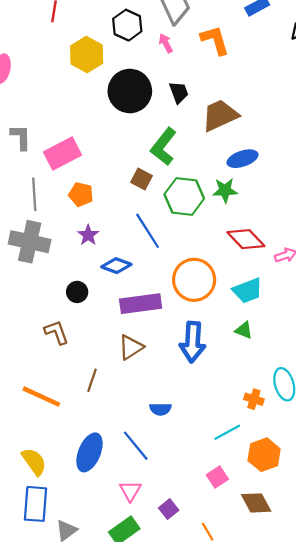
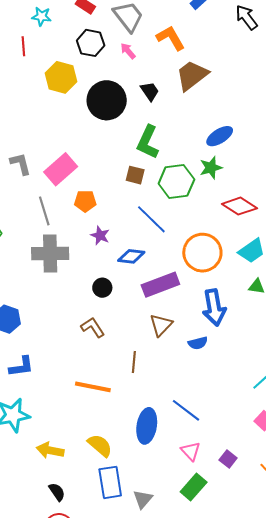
brown trapezoid: (220, 115) -> (192, 75), moved
blue semicircle: (160, 409) -> (198, 343), moved

